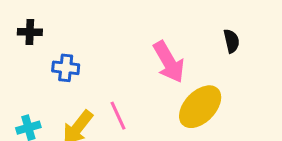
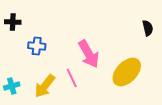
pink arrow: (169, 62) -> (89, 54), moved

